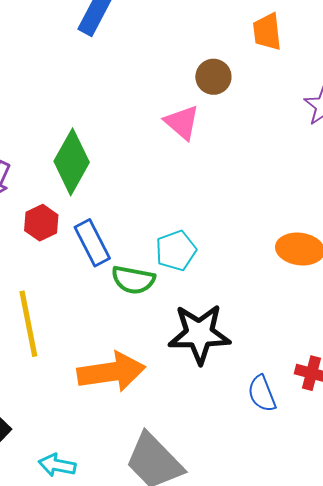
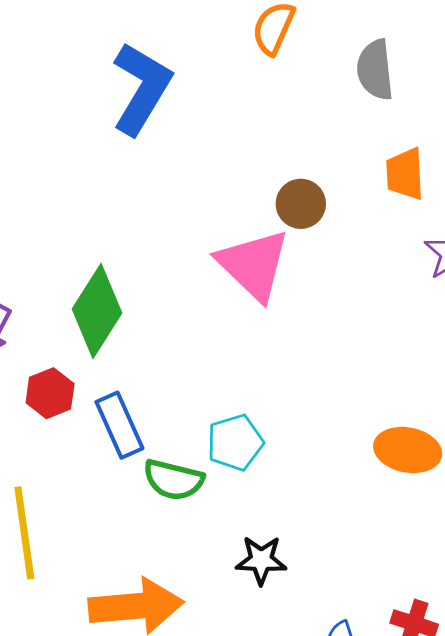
orange trapezoid: (267, 32) -> (405, 174), moved
pink triangle: (182, 122) -> (253, 265), size x1.5
black star: (199, 334) -> (261, 560), size x0.6

